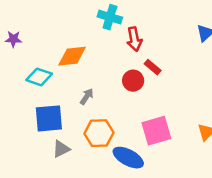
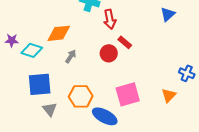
purple star: (13, 39) -> (12, 40), moved
gray arrow: (87, 96) -> (71, 56), moved
gray triangle: (61, 149) -> (50, 109), turned -42

